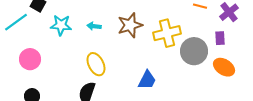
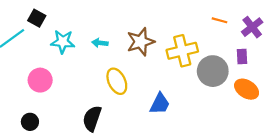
pink circle: (30, 59) -> (40, 80), moved
yellow ellipse: (96, 64) -> (117, 81), moved

